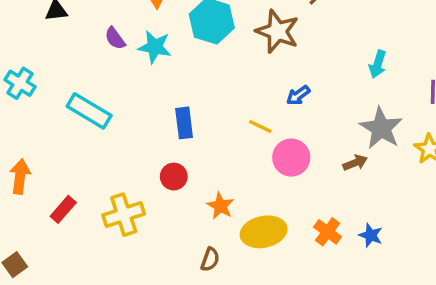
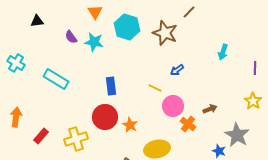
gray star: (381, 128) -> (237, 135), moved
red circle: (174, 177) -> (105, 117), size x1.6
orange star: (220, 206) -> (130, 125), moved
orange cross: (328, 232) -> (188, 124), moved

